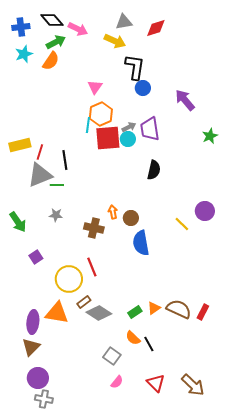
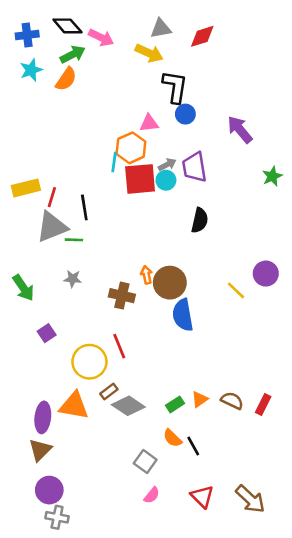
pink triangle: (95, 87) -> (149, 123), moved, turned 49
brown circle: (131, 218) -> (170, 283), size x1.6
brown semicircle: (179, 309) -> (232, 401), size x0.7

